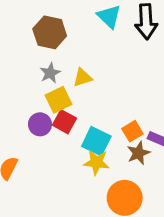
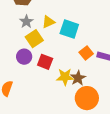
red square: (64, 122) -> (45, 62), moved
cyan square: (96, 141) -> (69, 29), moved
brown star: (138, 153) -> (78, 78), moved

